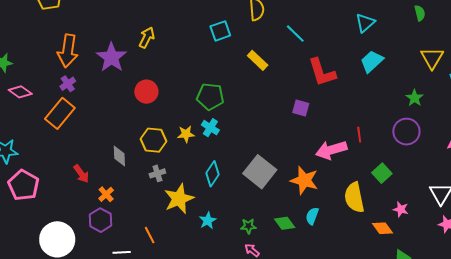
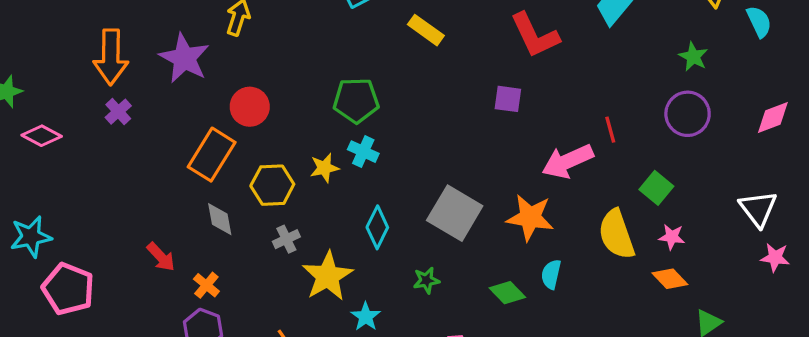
orange rectangle: (60, 113) -> (212, 155), moved
pink star: (401, 209) -> (672, 237), moved
cyan star: (208, 221) -> (366, 317), moved
green star: (248, 226) -> (426, 280), moved

